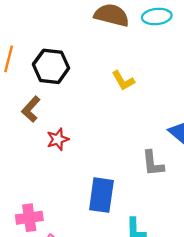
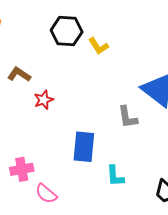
black hexagon: (51, 66) -> (67, 31), moved
brown L-shape: (31, 109) -> (19, 74), turned 85

